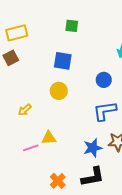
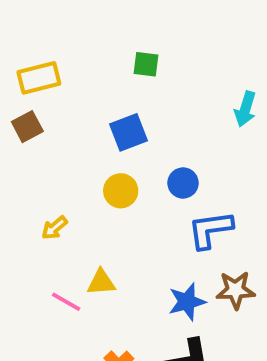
blue square: (63, 61) -> (128, 132), turned -30
blue circle: (104, 80) -> (183, 183), moved
pink line: (31, 148) -> (66, 302), turned 49

